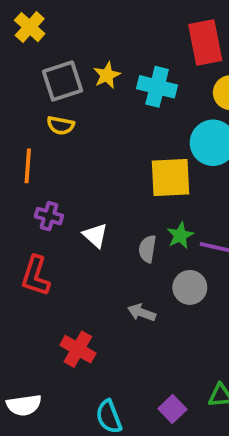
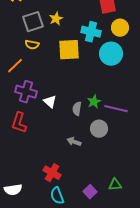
cyan cross: (157, 87) -> (91, 32), moved
orange line: (28, 166) -> (15, 66), turned 42
yellow square: (171, 177) -> (69, 50), moved
purple cross: (49, 216) -> (26, 92), size x1.5
red cross: (78, 349) -> (52, 173), moved

